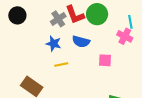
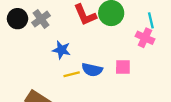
gray cross: (58, 19) -> (41, 19), moved
blue semicircle: (81, 42) -> (92, 70), moved

